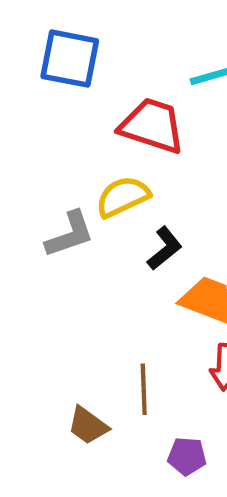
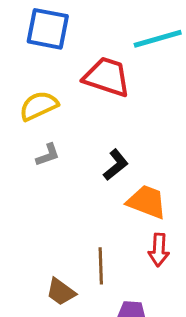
yellow semicircle: (123, 197) -> (39, 106), moved
gray L-shape: (70, 234) -> (48, 155), size x0.7

